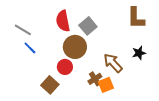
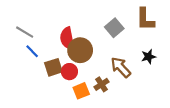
red semicircle: (63, 21) -> (67, 38), moved
gray square: (88, 26) -> (114, 28), moved
brown square: (50, 85) -> (53, 67), moved, turned 30
orange square: (106, 85) -> (81, 91), moved

